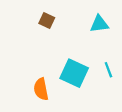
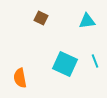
orange semicircle: (41, 89) -> (20, 78), moved

